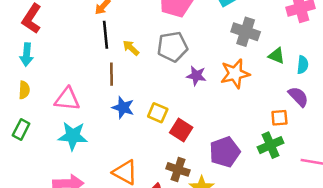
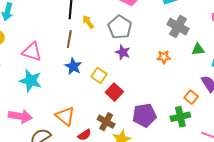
gray pentagon: (172, 47) -> (120, 27), turned 30
green triangle: (277, 56) -> (198, 49), turned -40
orange star: (235, 74) -> (164, 57), size x0.6
purple star: (196, 76) -> (123, 52), moved
orange square: (279, 118) -> (191, 97), turned 32

